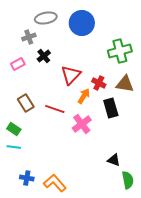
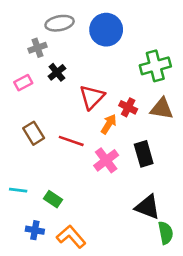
black rectangle: (111, 108) -> (144, 154), moved
green rectangle: (14, 129) -> (53, 199), moved
black triangle: (114, 160) -> (148, 207), size x1.5

